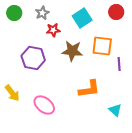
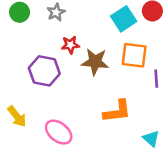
cyan square: (82, 18) -> (124, 19), moved
red star: (53, 30) -> (70, 45), moved

